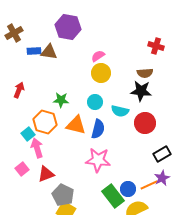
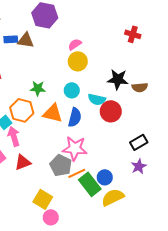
brown semicircle: (145, 73) -> (140, 87), moved
red circle: (145, 123) -> (111, 111), moved
orange line: (149, 185) -> (77, 173), moved
gray pentagon: (63, 195) -> (61, 165), moved

